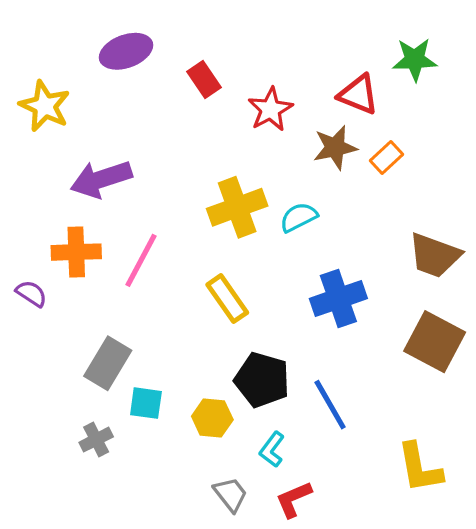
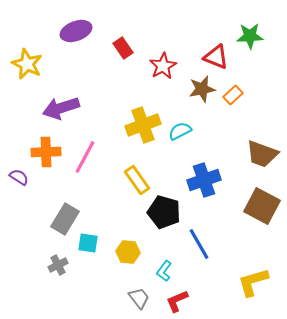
black pentagon: (262, 380) -> (164, 212), moved
yellow L-shape: (420, 468) -> (253, 282), turned 84

